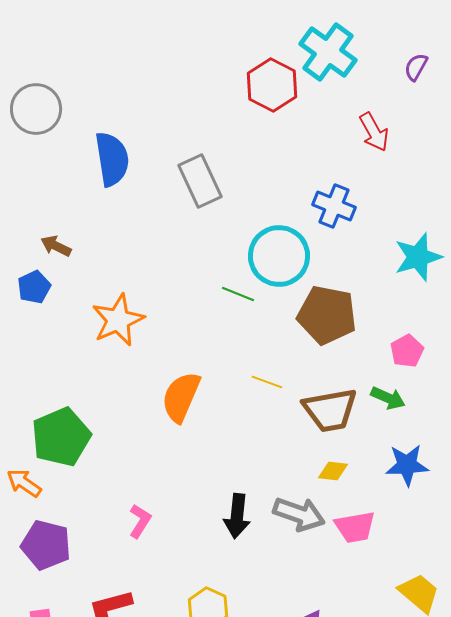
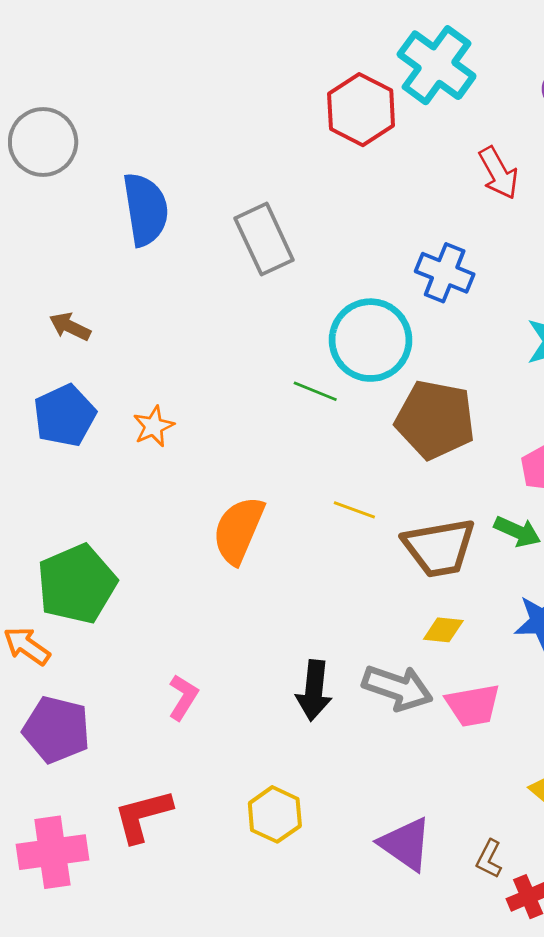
blue pentagon: (34, 287) -> (65, 416), moved, size x1.4
orange star: (118, 320) -> (154, 426), size x0.6

